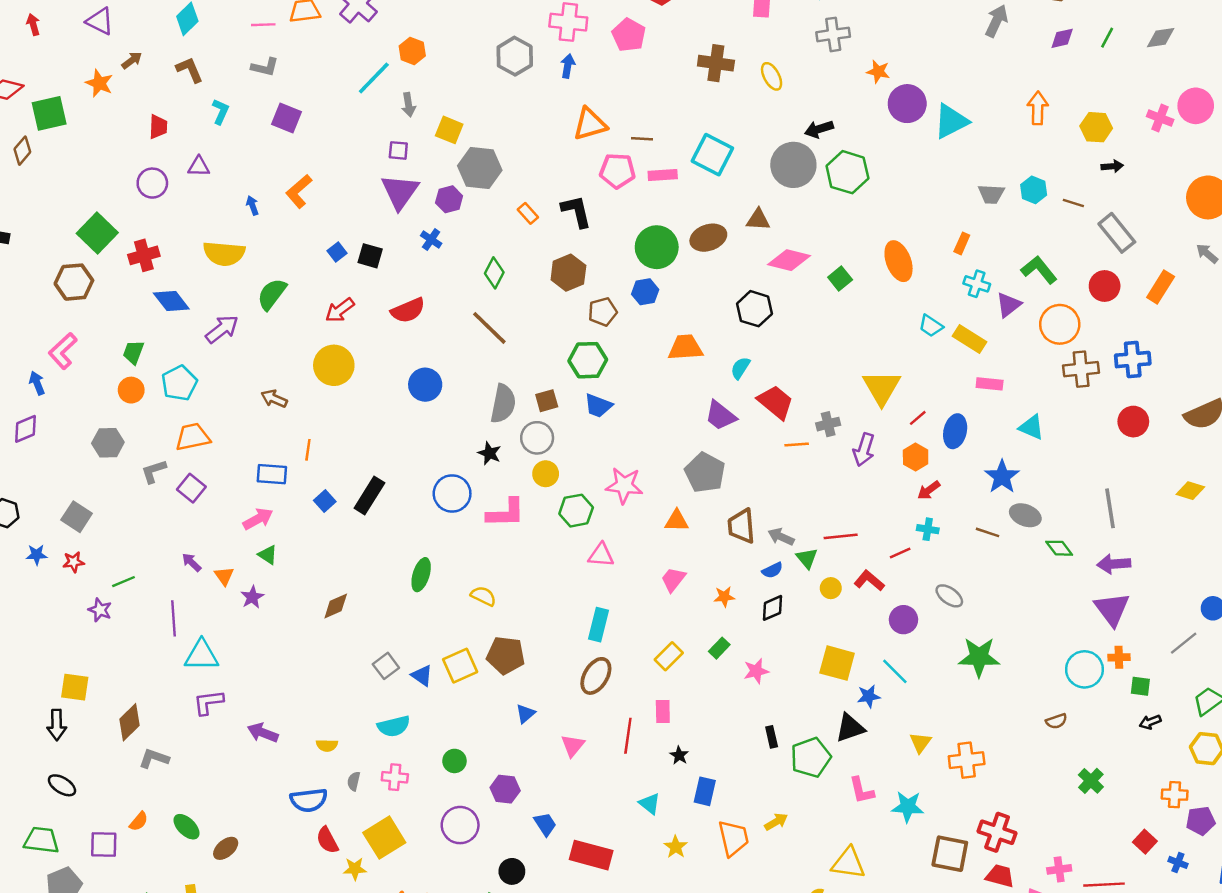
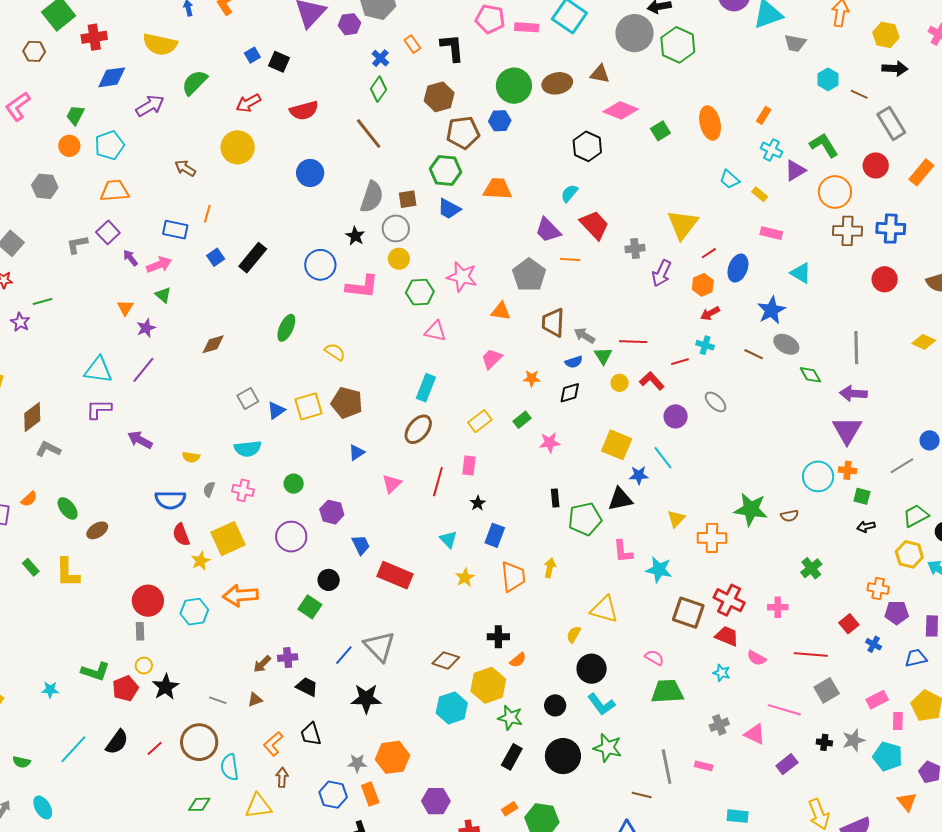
black arrow: (1112, 166) -> (895, 69), size x1.4
gray trapezoid: (991, 194) -> (795, 43), moved
blue cross: (431, 239) -> (380, 58), moved
brown hexagon: (74, 282) -> (34, 51), size x0.7
blue diamond: (171, 301) -> (112, 77), turned -68
brown pentagon: (603, 312) -> (463, 133), size x1.4
yellow rectangle: (970, 339) -> (760, 194), size x0.6
orange trapezoid: (685, 347) -> (497, 189), moved
orange line: (797, 444) -> (570, 259), moved
gray L-shape: (154, 471) -> (77, 245), moved
purple arrow: (192, 562) -> (130, 258), moved
purple line: (173, 618) -> (143, 370), moved, turned 36
green star: (979, 657) -> (751, 509), moved
blue triangle: (422, 676) -> (276, 410), turned 42
yellow arrow: (776, 822) -> (550, 568), turned -54
yellow star: (355, 869) -> (201, 561), turned -30
pink cross: (1059, 869) -> (778, 607), moved

